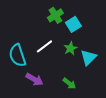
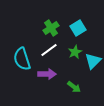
green cross: (55, 15) -> (51, 28), moved
purple arrow: (34, 79) -> (47, 74), moved, turned -30

